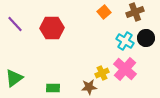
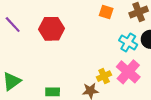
orange square: (104, 12) -> (106, 12), turned -32

